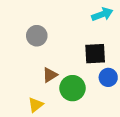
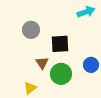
black square: (95, 54) -> (60, 44), moved
brown triangle: (50, 75) -> (42, 63), turned -32

